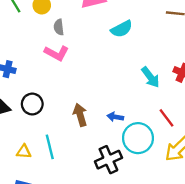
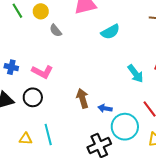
gray semicircle: (59, 27) -> (56, 30), turned -32
pink L-shape: (57, 53) -> (42, 72), moved
brown arrow: (80, 115) -> (82, 98), moved

